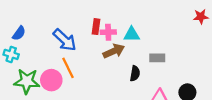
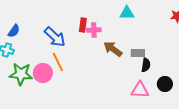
cyan triangle: (132, 34) -> (127, 13), moved
brown arrow: (114, 51) -> (113, 49), moved, turned -120
black semicircle: (135, 73) -> (146, 65), moved

